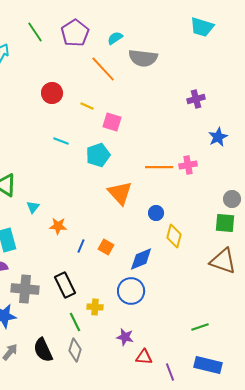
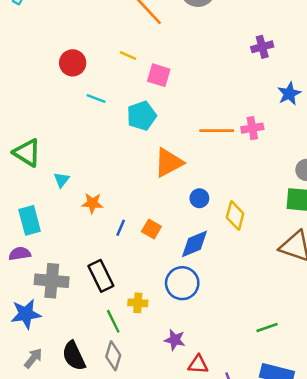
red circle: (52, 93) -> (73, 63), moved
orange triangle: (120, 193) -> (169, 163), turned 44
blue circle: (156, 213) -> (199, 198), moved

